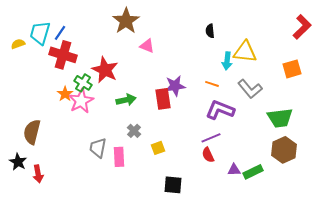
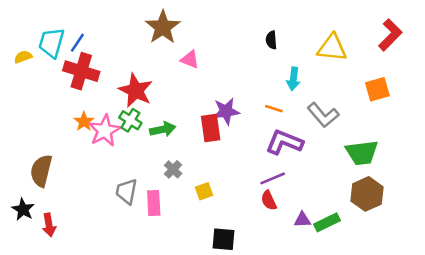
yellow triangle: (245, 52) -> (332, 48), moved
green cross: (83, 83) -> (130, 120), moved

